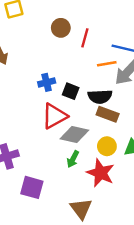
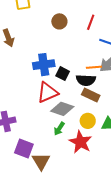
red line: (85, 38) -> (91, 22), moved
orange line: (107, 64) -> (94, 67), moved
blue cross: (47, 82) -> (44, 65), size x1.5
brown triangle: (81, 209) -> (41, 161), moved

